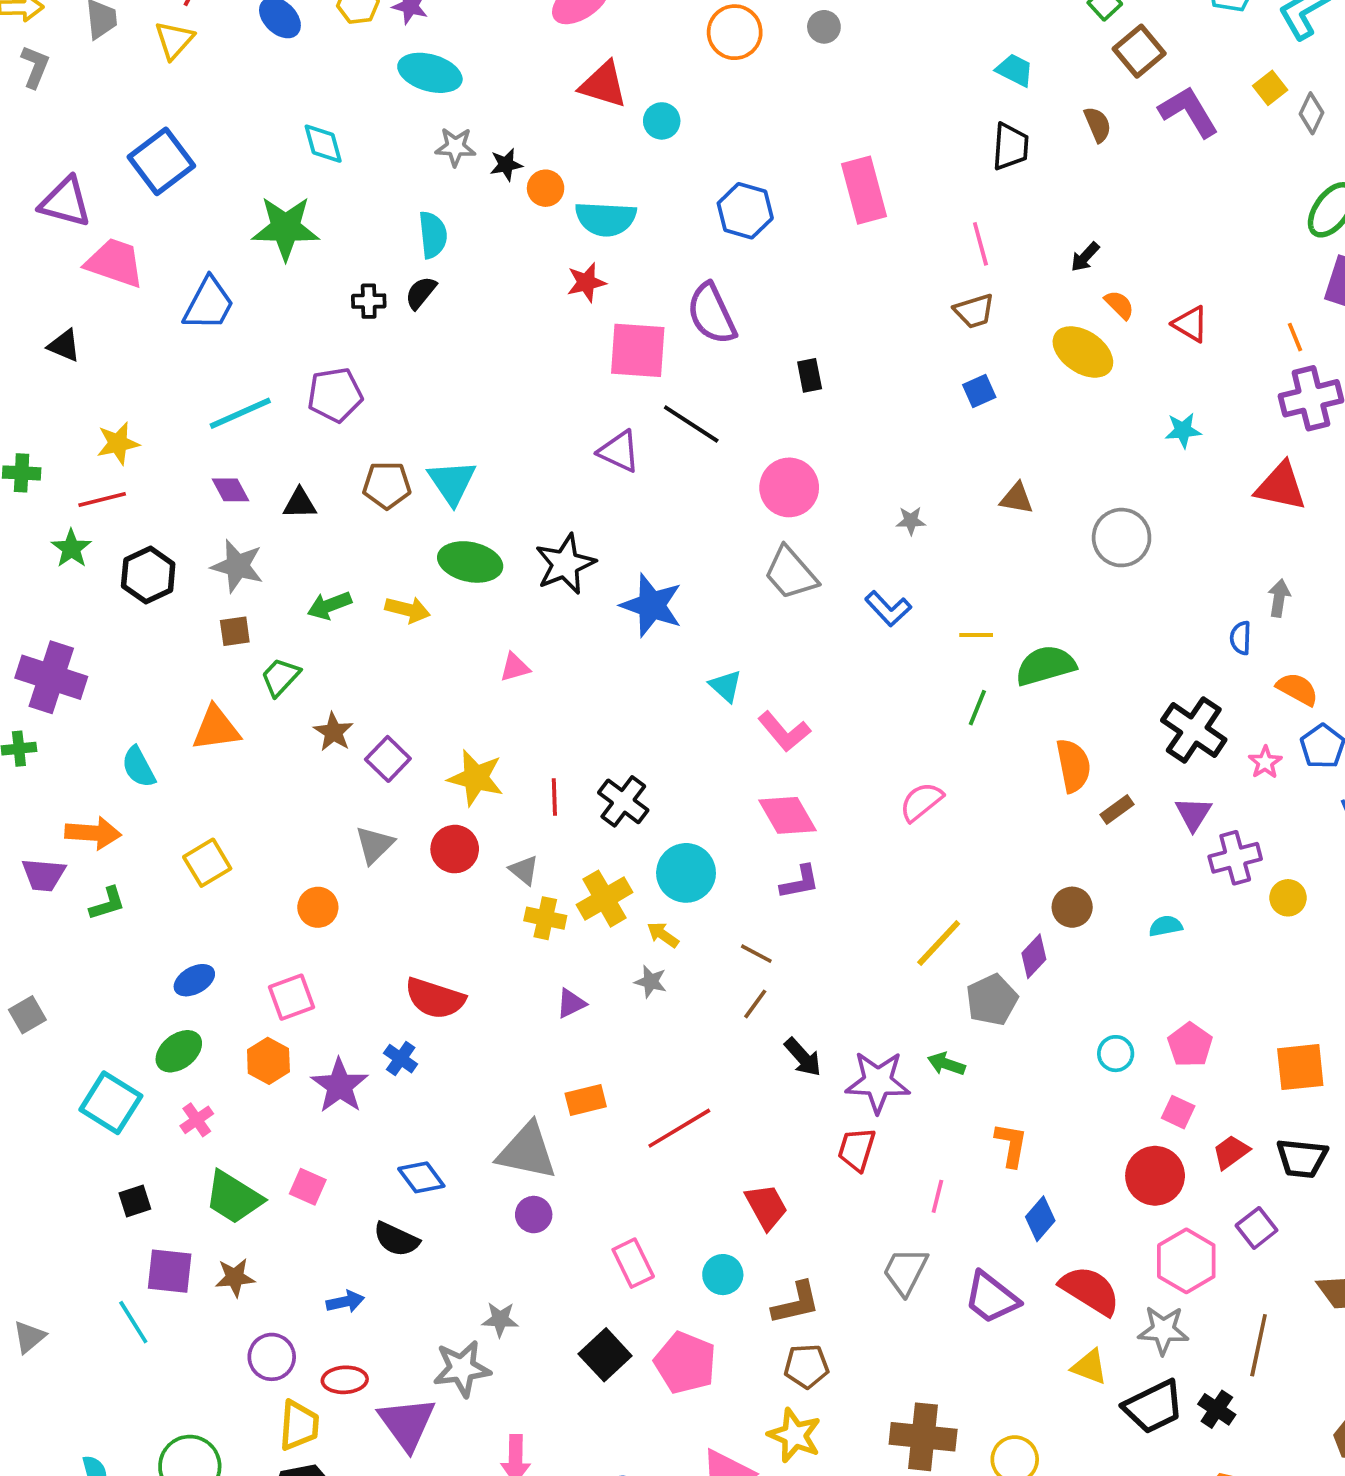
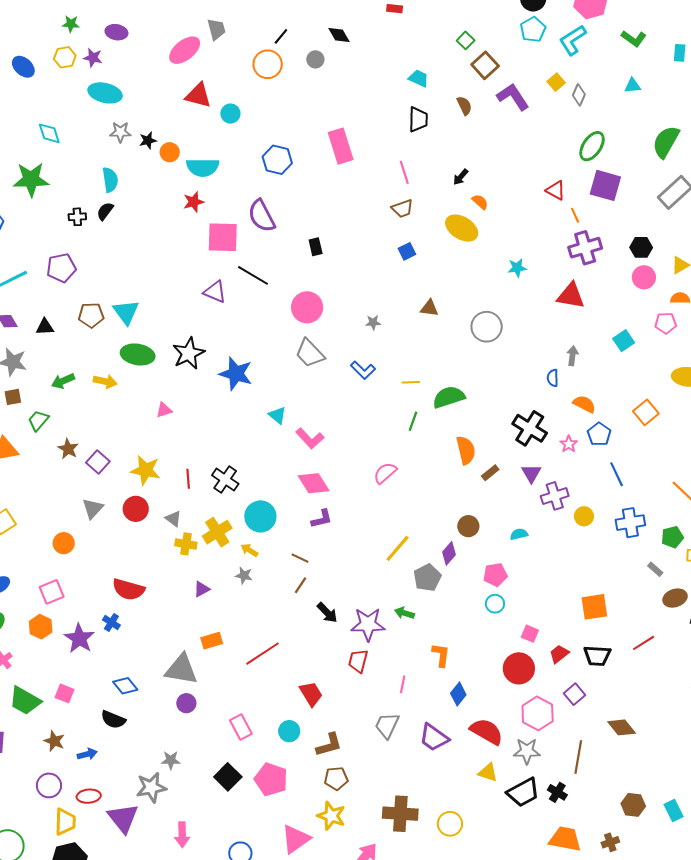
red triangle: (1190, 324) -> (556, 190), moved
pink pentagon: (1190, 1045) -> (495, 575), moved, turned 30
brown star: (235, 1277) -> (54, 741), moved, turned 30

